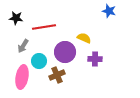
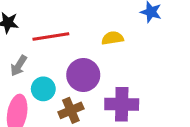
yellow semicircle: (84, 38) -> (113, 38), moved, turned -32
purple cross: (95, 59) -> (122, 104), moved, size x1.5

